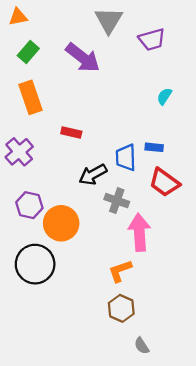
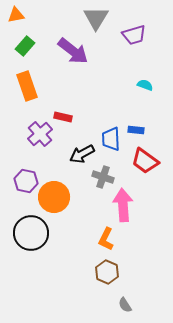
cyan semicircle: (164, 96) -> (145, 85), turned 77
purple cross: (19, 152) -> (40, 134), moved
orange L-shape: (120, 271) -> (106, 239), turned -45

